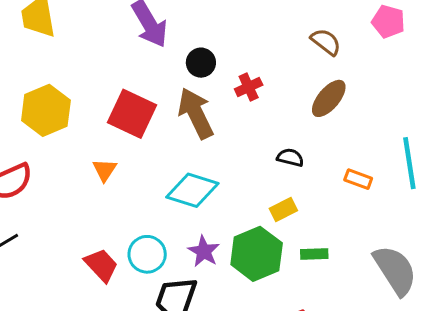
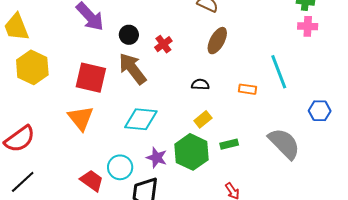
yellow hexagon: (46, 110) -> (32, 67), moved
orange triangle: (105, 170) -> (81, 118), size x1.6

